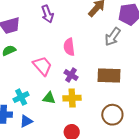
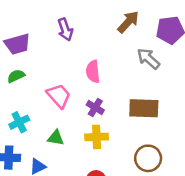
gray arrow: (113, 37) -> (148, 59), turned 96
cyan cross: (21, 97) -> (19, 122), moved
green triangle: (49, 98) -> (56, 138), moved

